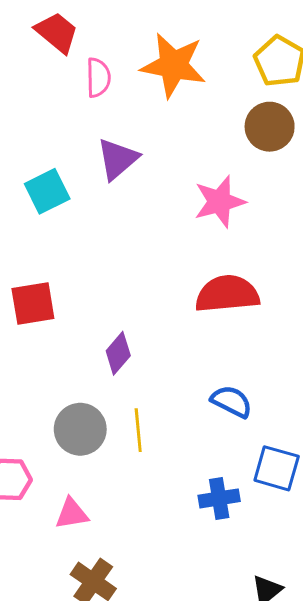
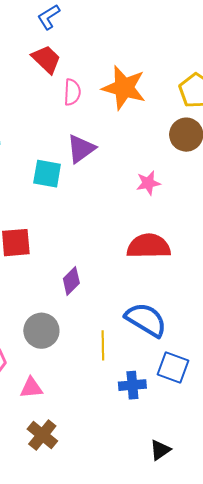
cyan square: (47, 191) -> (47, 174), moved, turned 32
pink star: (220, 202) -> (148, 183), size x0.7
blue semicircle: (231, 401) -> (146, 320), size x1.5
yellow line: (138, 430) -> (103, 345), moved

